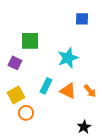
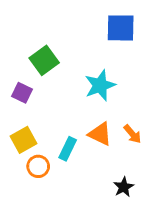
blue square: (82, 19) -> (121, 28), size x1.5
green square: (30, 41) -> (44, 60), turned -36
cyan rectangle: (46, 86) -> (68, 149), moved

